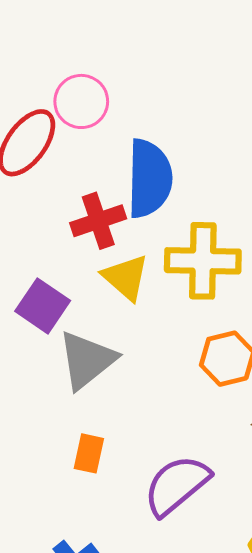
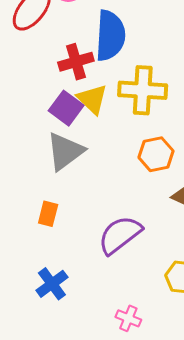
purple square: (43, 306) -> (66, 108), moved
orange rectangle: (89, 453) -> (48, 214), moved

